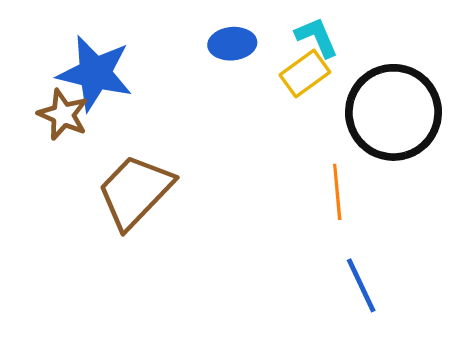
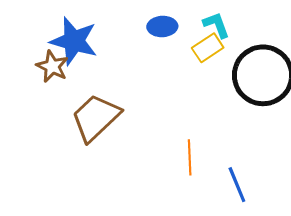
orange line: (337, 192) -> (190, 157), moved

